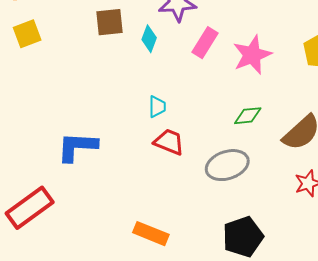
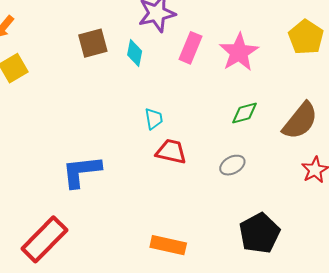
gray ellipse: (227, 165) -> (232, 165), size x0.6

